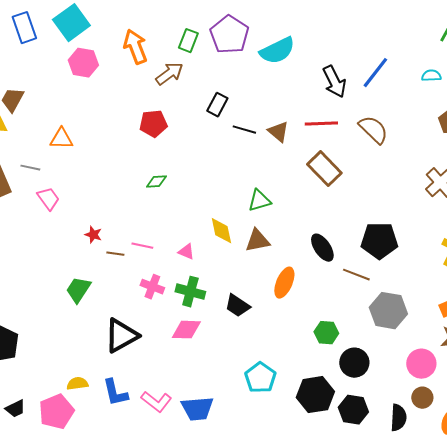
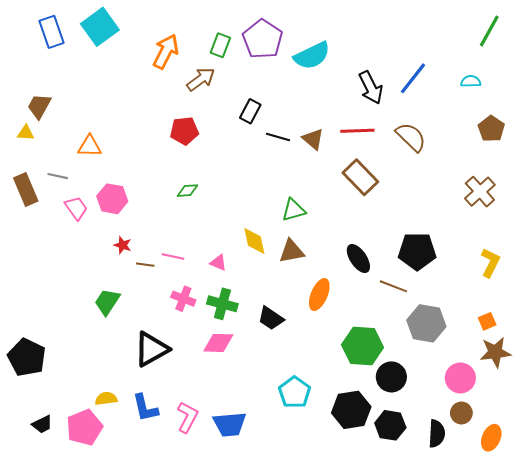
orange arrow: (135, 47) -> (166, 51), turned 48
pink hexagon: (83, 63) -> (112, 199), moved
green hexagon: (326, 333) -> (363, 346), size x1.6
pink L-shape: (156, 402) -> (187, 417), turned -100

